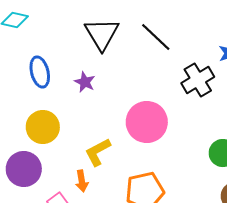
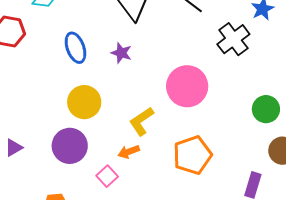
orange arrow: (82, 181) -> (129, 152), turned 85

